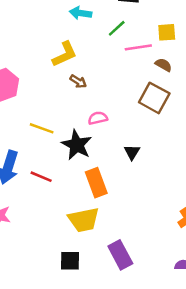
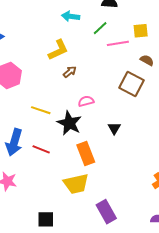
brown semicircle: (163, 65) -> (147, 60), moved
brown arrow: (78, 81) -> (70, 72), turned -72
black square: (70, 261) -> (46, 219), moved

